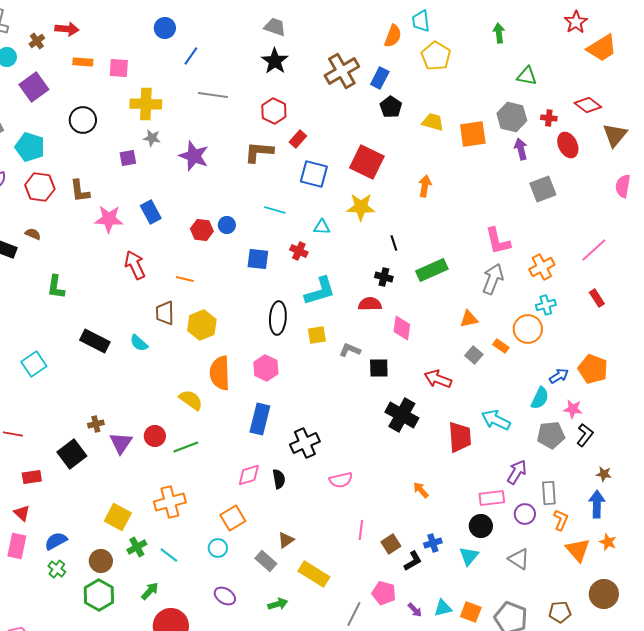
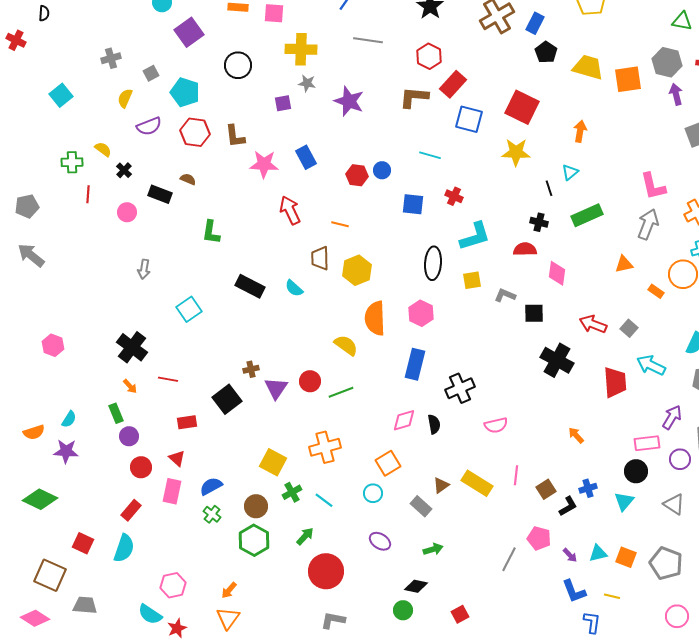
yellow trapezoid: (433, 122) -> (588, 67), size x1.4
red rectangle: (298, 139) -> (453, 84), size x1.5
cyan triangle: (322, 227) -> (570, 172), moved, turned -42
gray square: (474, 355) -> (629, 328), moved
yellow rectangle: (314, 574) -> (477, 483), moved

